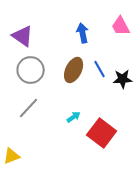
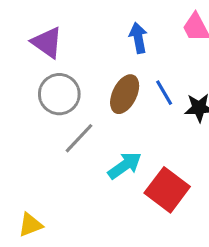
gray line: (29, 108) -> (79, 138), moved
cyan arrow: (74, 117) -> (125, 166), size x1.6

